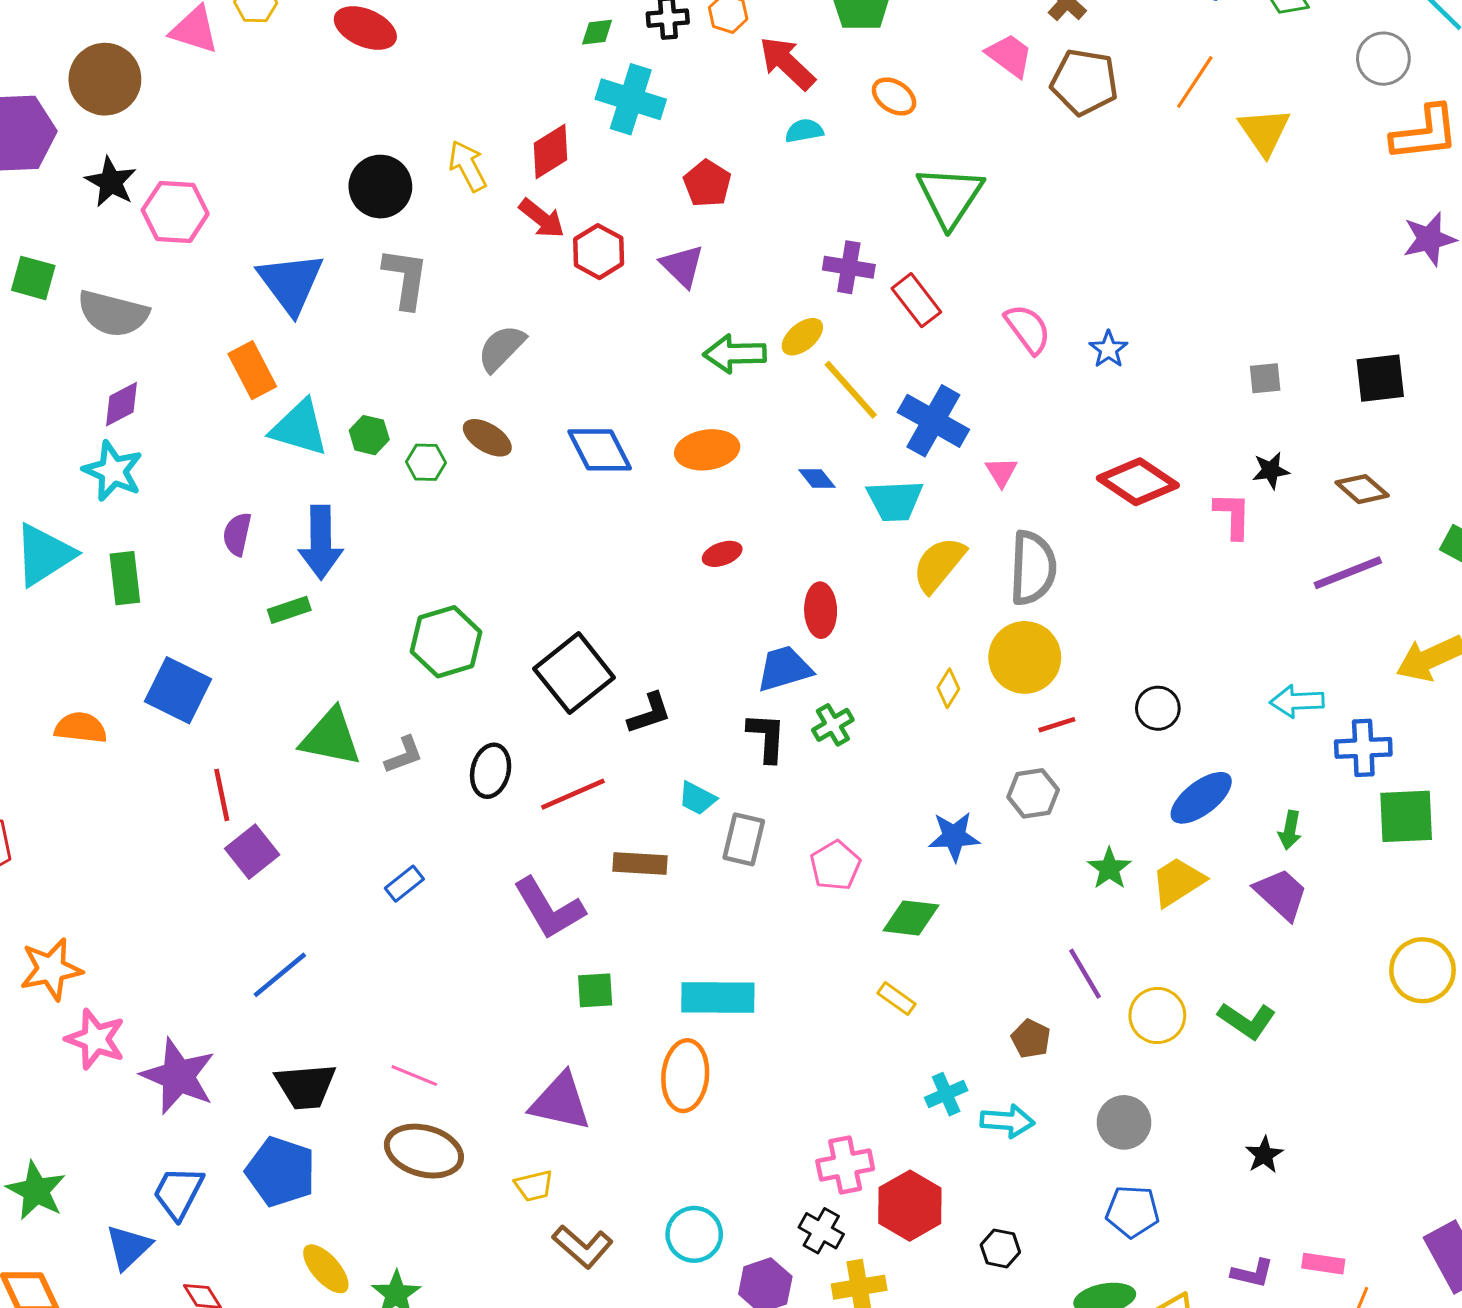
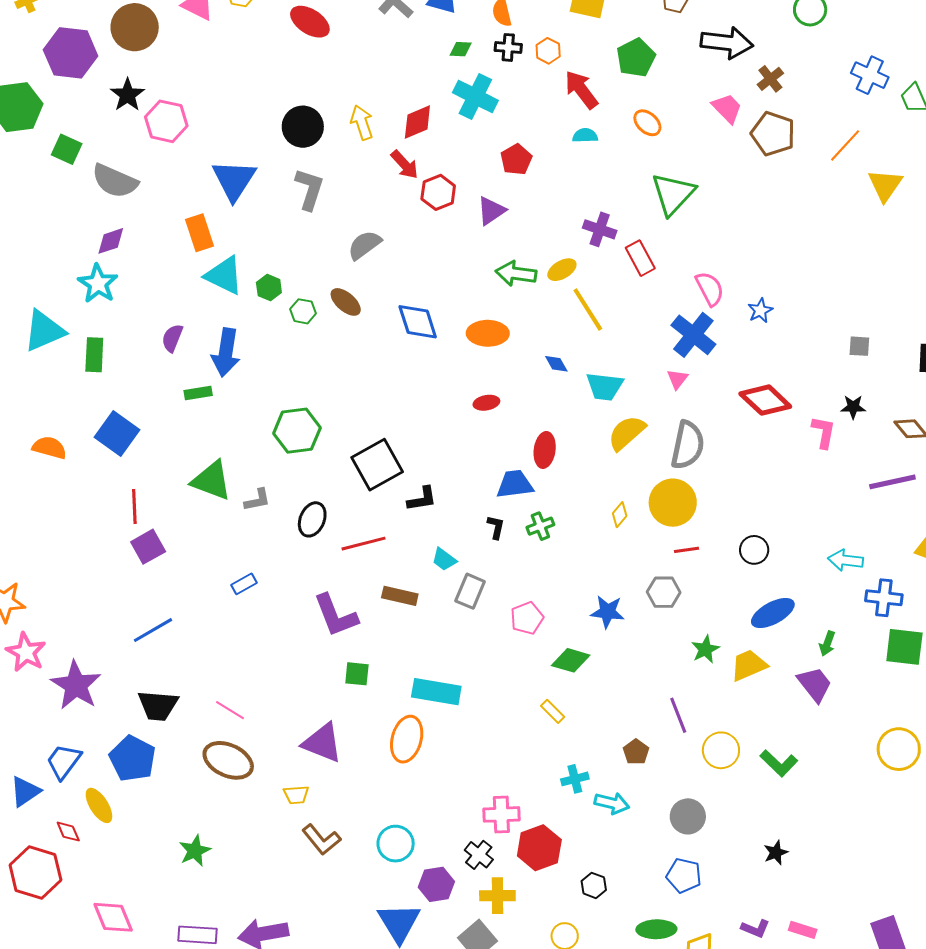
purple triangle: (682, 266) -> (491, 211), turned 32
blue cross: (933, 421) -> (693, 335), moved
black L-shape: (767, 737) -> (496, 527), size x0.7
yellow ellipse: (326, 1269) -> (99, 805), moved

